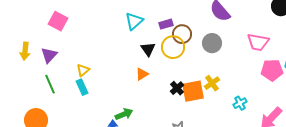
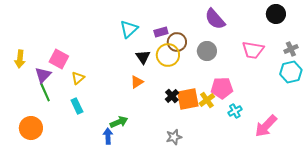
pink square: (58, 21) -> (59, 59), moved
purple triangle: (49, 55) -> (43, 75), moved
pink pentagon: (272, 70) -> (222, 88), moved
yellow cross: (212, 83) -> (207, 100), moved
cyan rectangle: (82, 87) -> (77, 106), moved

